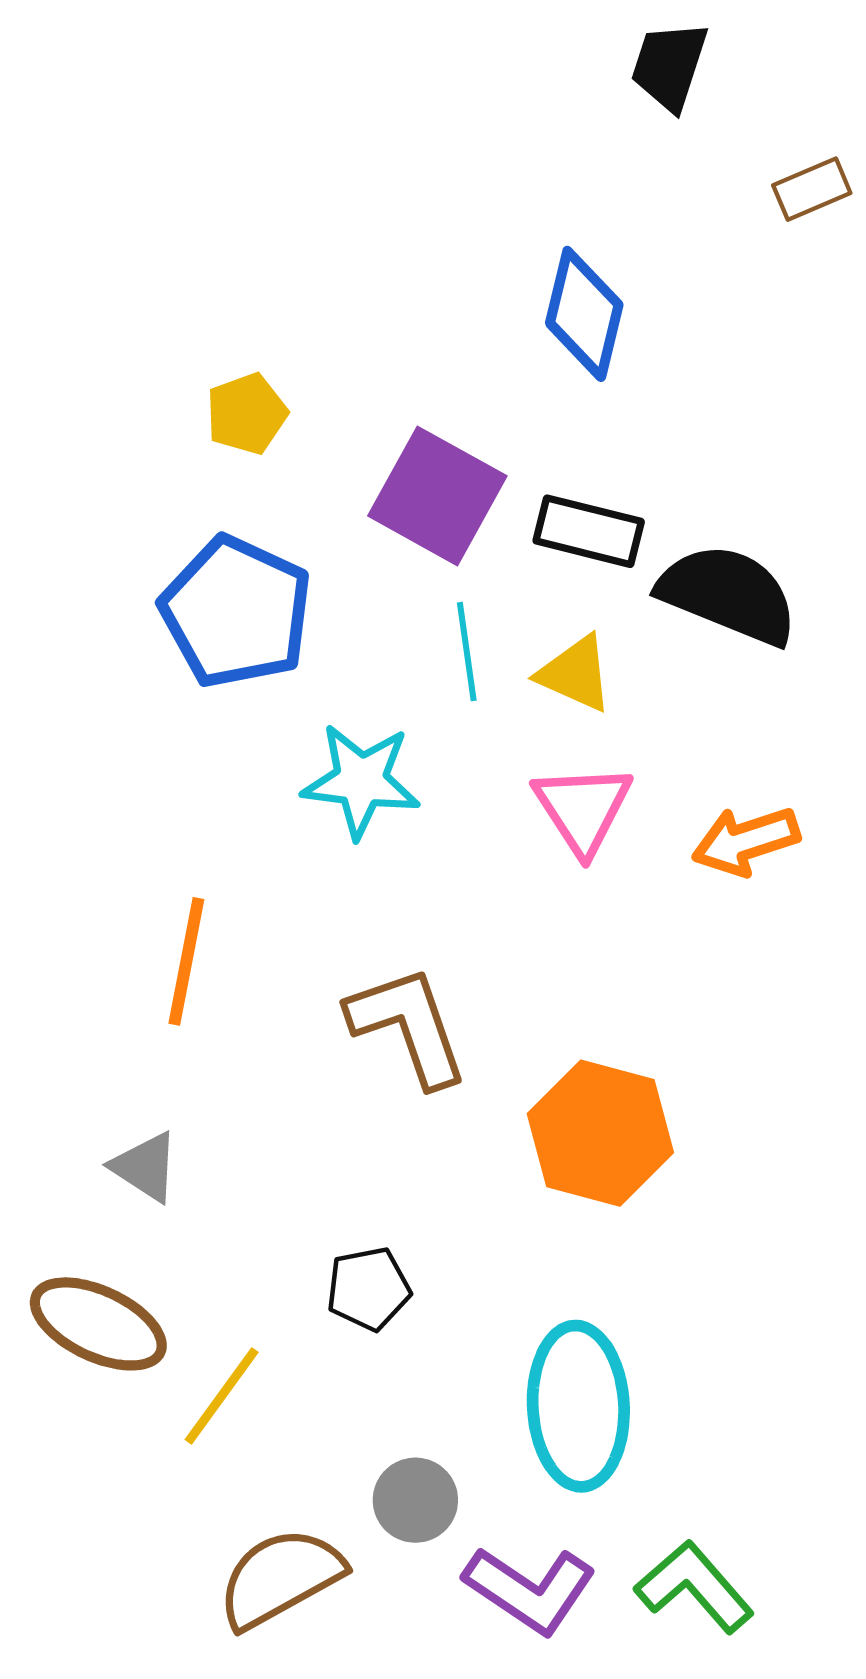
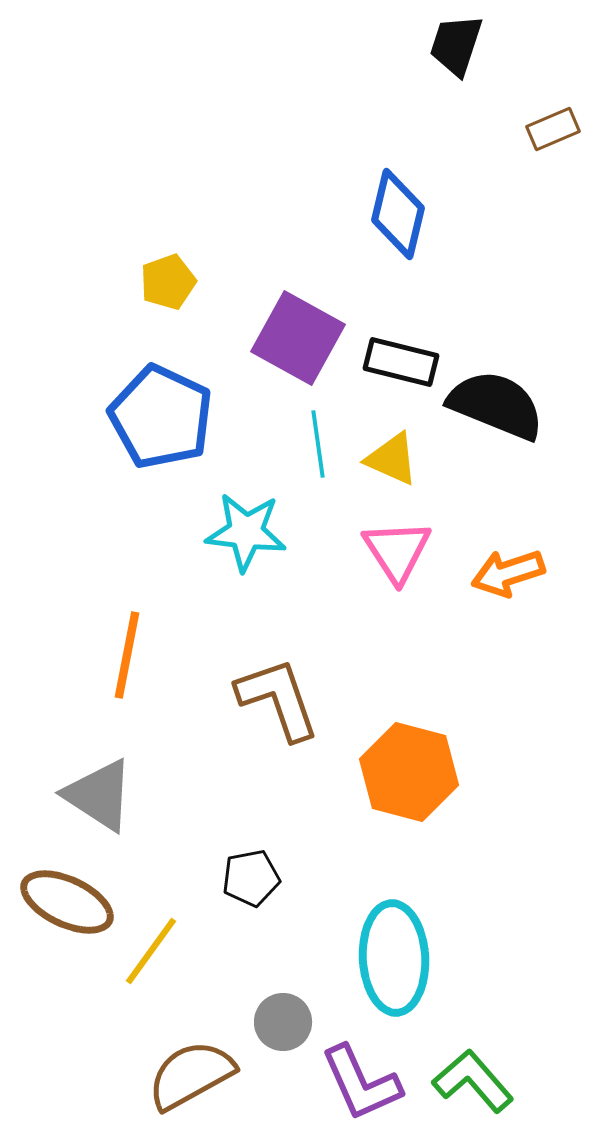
gray triangle: (145, 1167) -> (99, 795), size x1.5
purple L-shape: (530, 1590) -> (361, 1083), turned 32

